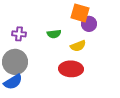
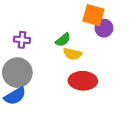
green semicircle: (54, 34) -> (63, 40), turned -32
yellow semicircle: (78, 46) -> (72, 54), moved, turned 35

